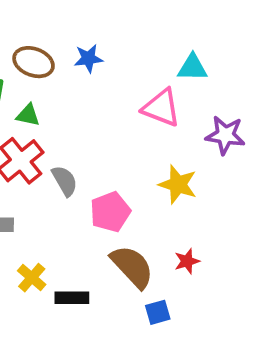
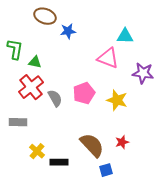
brown ellipse: (34, 62) -> (45, 16), moved
pink pentagon: (110, 212) -> (84, 93), moved

